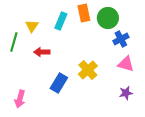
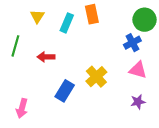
green circle: (108, 18) -> (145, 20), moved
yellow triangle: (32, 26) -> (37, 16), moved

